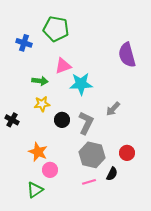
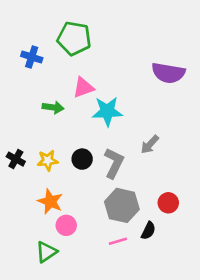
purple semicircle: (127, 55) -> (168, 73), turned -65
yellow star: (42, 104) -> (48, 160), moved

